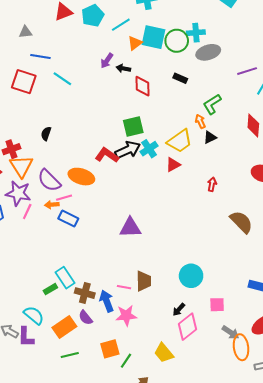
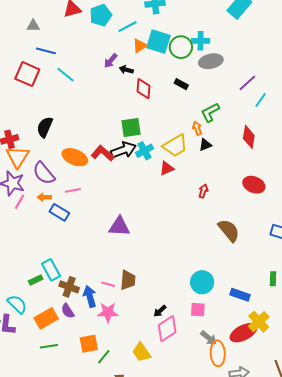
purple line: (247, 71) -> (247, 83), turned -30
black semicircle: (46, 134) -> (45, 127), size x1.5
orange ellipse: (81, 177) -> (75, 157), moved
pink line: (64, 198) -> (73, 190), moved
cyan circle: (191, 276) -> (202, 282), moved

